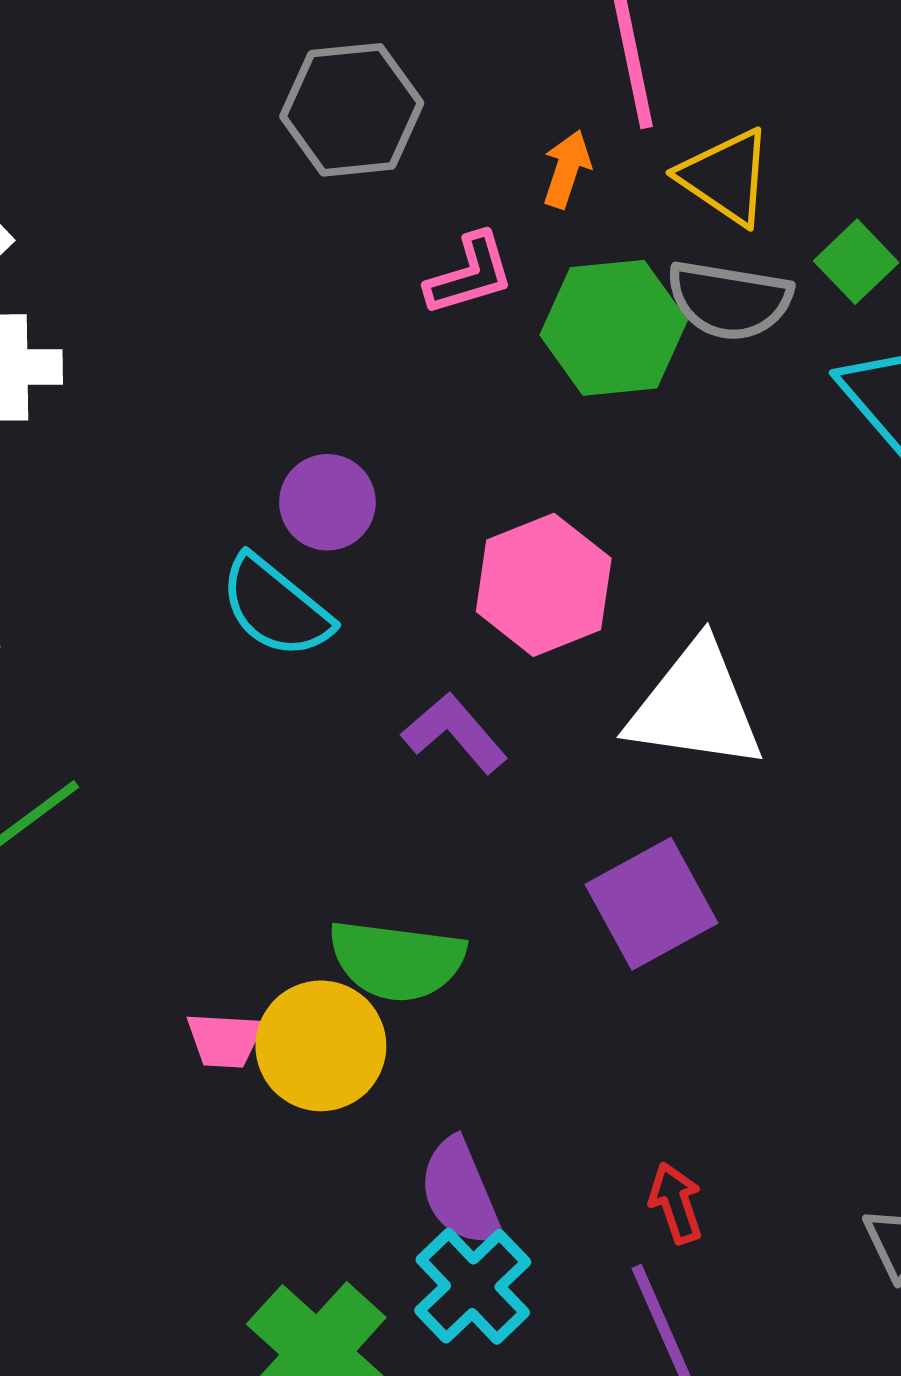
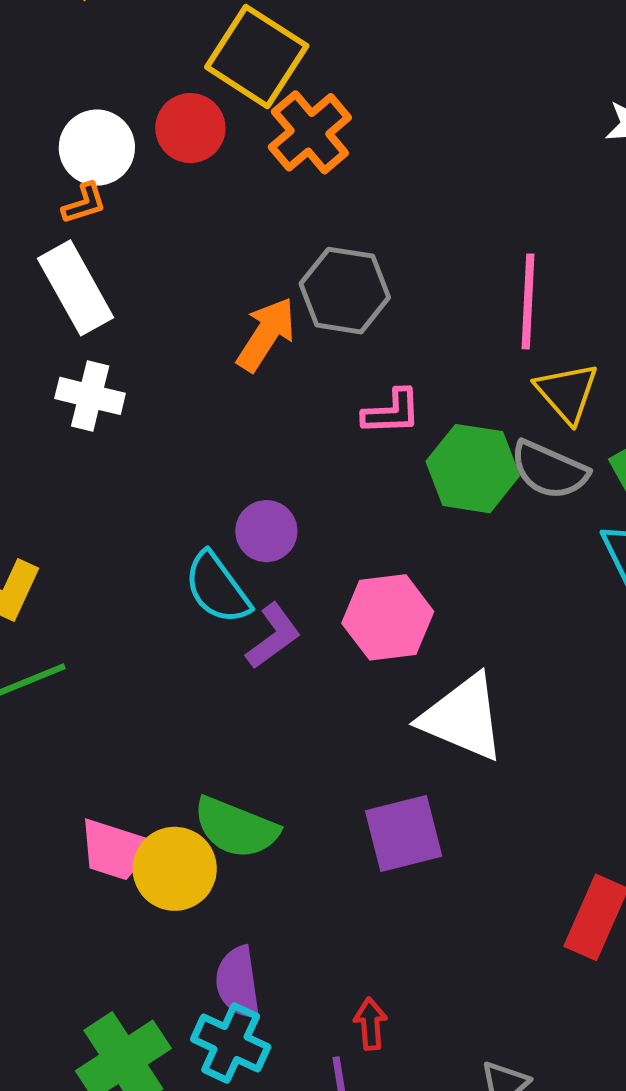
orange arrow: (567, 169) -> (266, 334), moved, size x1.6
purple L-shape: (455, 733) -> (273, 636), moved, turned 80
pink trapezoid: (225, 1040) -> (116, 850), size x1.5
cyan cross: (473, 1286) -> (231, 1043), turned -36

